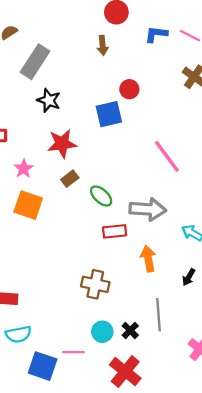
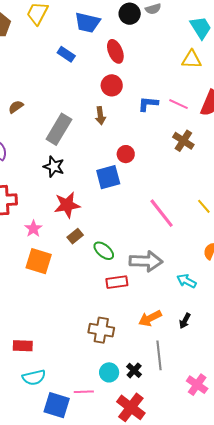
gray rectangle: (35, 62) -> (59, 129), moved
orange arrow: (148, 259) -> (150, 318), moved, turned -105

